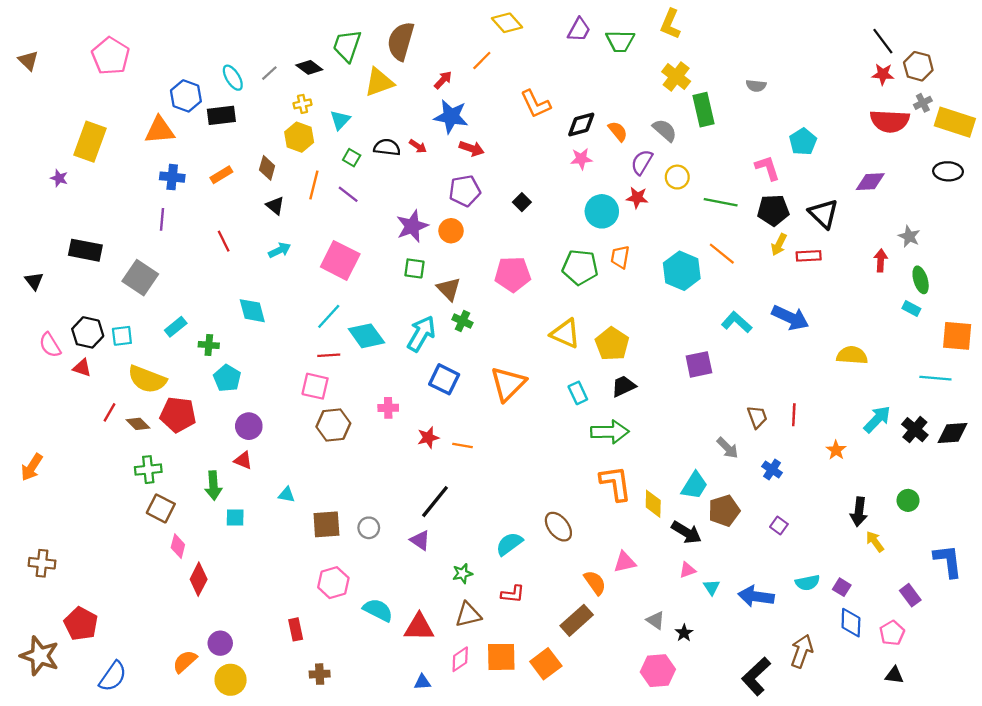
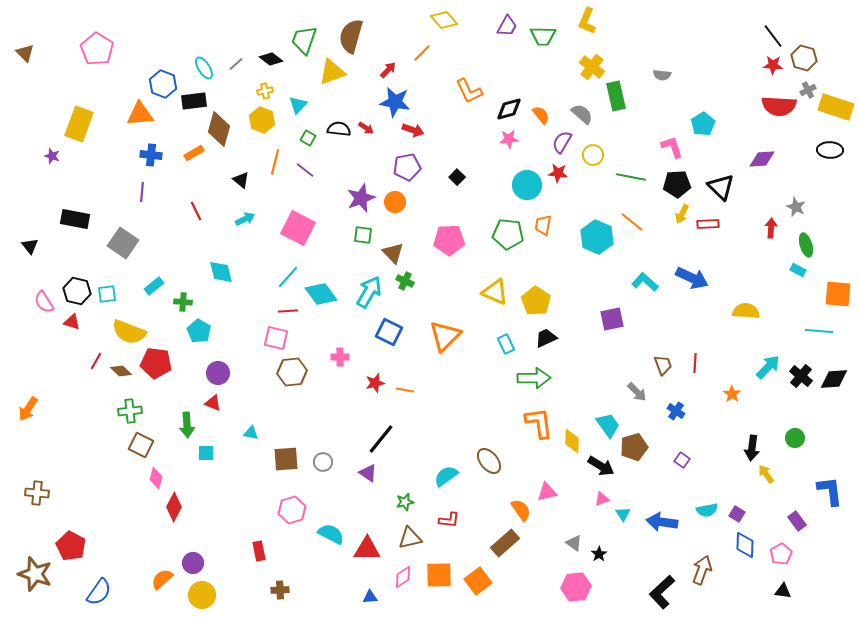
brown diamond: (267, 168) -> (219, 129), moved, size x1.6
cyan trapezoid: (694, 486) -> (608, 425), turned -68

